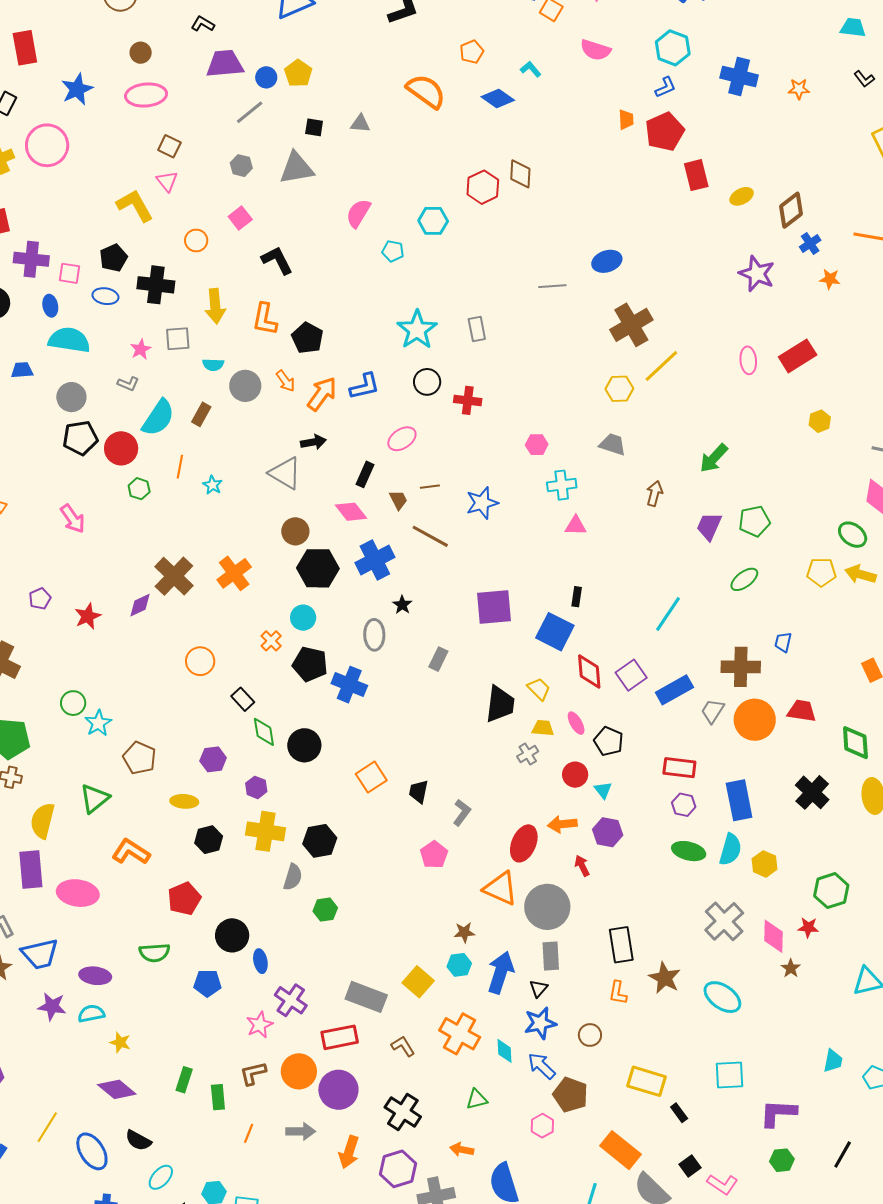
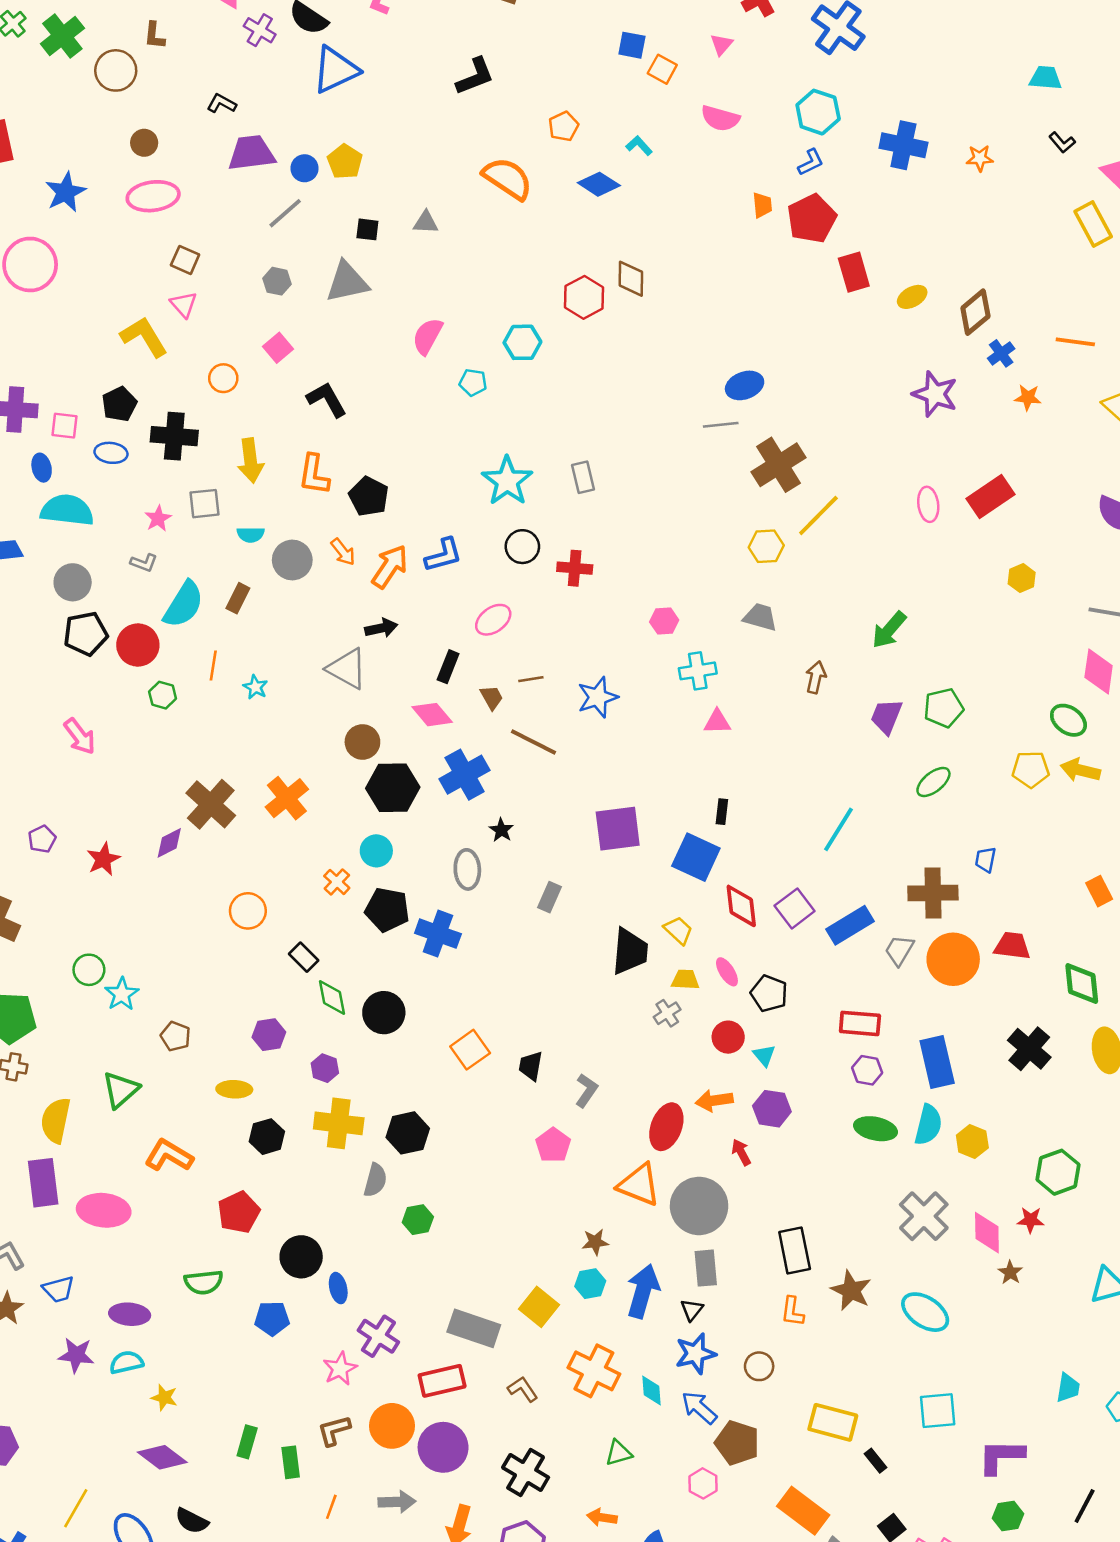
gray line: (552, 286) -> (721, 425), moved
brown pentagon: (139, 758) -> (175, 1036), size x0.7
blue trapezoid: (40, 954) -> (59, 1289), size x0.7

